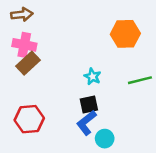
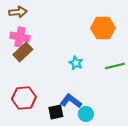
black square: (89, 104) -> (56, 112), moved
blue L-shape: (86, 123) -> (71, 101), turned 75

